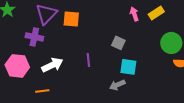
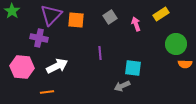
pink arrow: (134, 14) -> (136, 24), moved
gray square: (118, 43) -> (110, 17), moved, turned 32
purple line: (88, 60) -> (100, 53), moved

